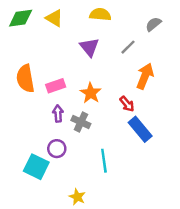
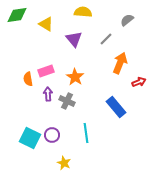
yellow triangle: (54, 18) -> (46, 24), moved
orange semicircle: (25, 79) -> (28, 79), moved, size x0.6
red arrow: (127, 104) -> (139, 82), moved, turned -72
purple circle: (57, 149) -> (52, 135), moved

